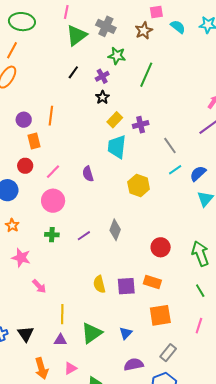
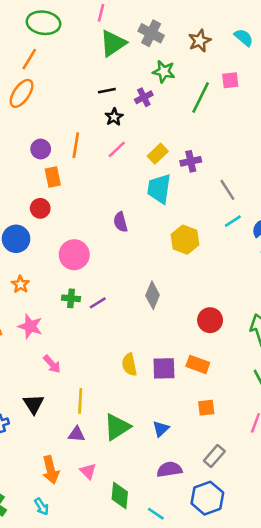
pink square: (156, 12) -> (230, 80), moved
black line: (73, 72) -> (107, 91), turned 40
black star: (102, 97) -> (114, 117), moved
pink line: (53, 172) -> (117, 149), moved
purple line: (84, 236) -> (98, 303), moved
orange square: (160, 315) -> (206, 408), size x0.6
black triangle: (26, 334) -> (34, 404), moved
pink triangle: (70, 368) -> (88, 471), turned -48

